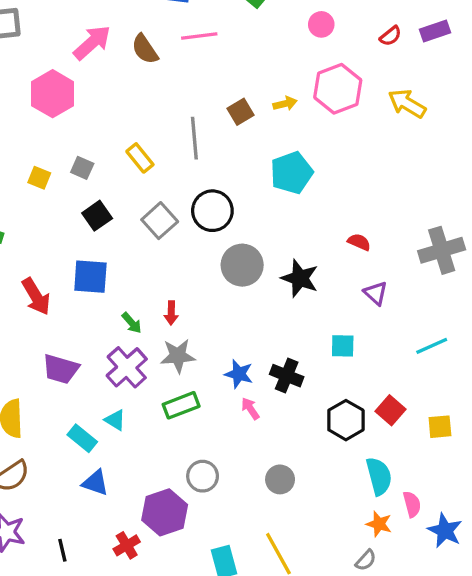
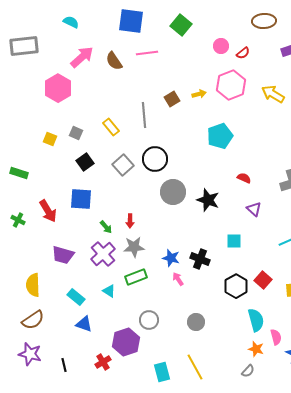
red semicircle: (390, 36) -> (243, 53), moved
cyan pentagon: (292, 173) -> (220, 136), moved
cyan triangle: (115, 420) -> (109, 291), moved

